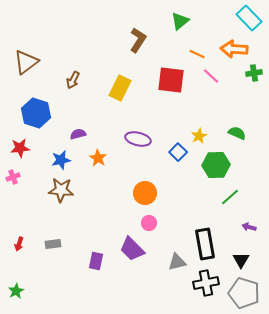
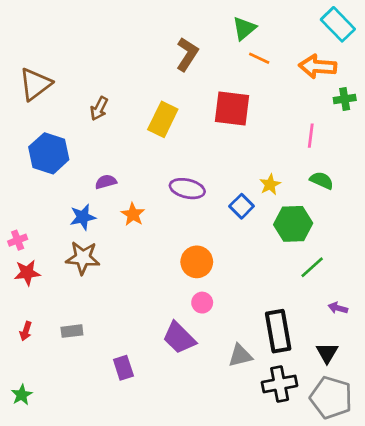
orange line: (197, 54) -> (259, 58), moved
pink line: (211, 76) -> (311, 136), moved, turned 54
red star: (20, 148) -> (27, 273), moved
purple rectangle: (96, 261) -> (123, 368), moved, turned -30

